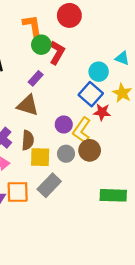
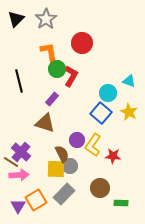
red star: (102, 112) -> (113, 156), moved
brown semicircle: (28, 140) -> (62, 154), moved, turned -30
brown circle: (90, 150) -> (100, 188), moved
gray circle: (66, 154) -> (70, 166), moved
orange square: (18, 192) -> (36, 200), turned -30
green rectangle: (113, 195) -> (121, 203), size x0.6

